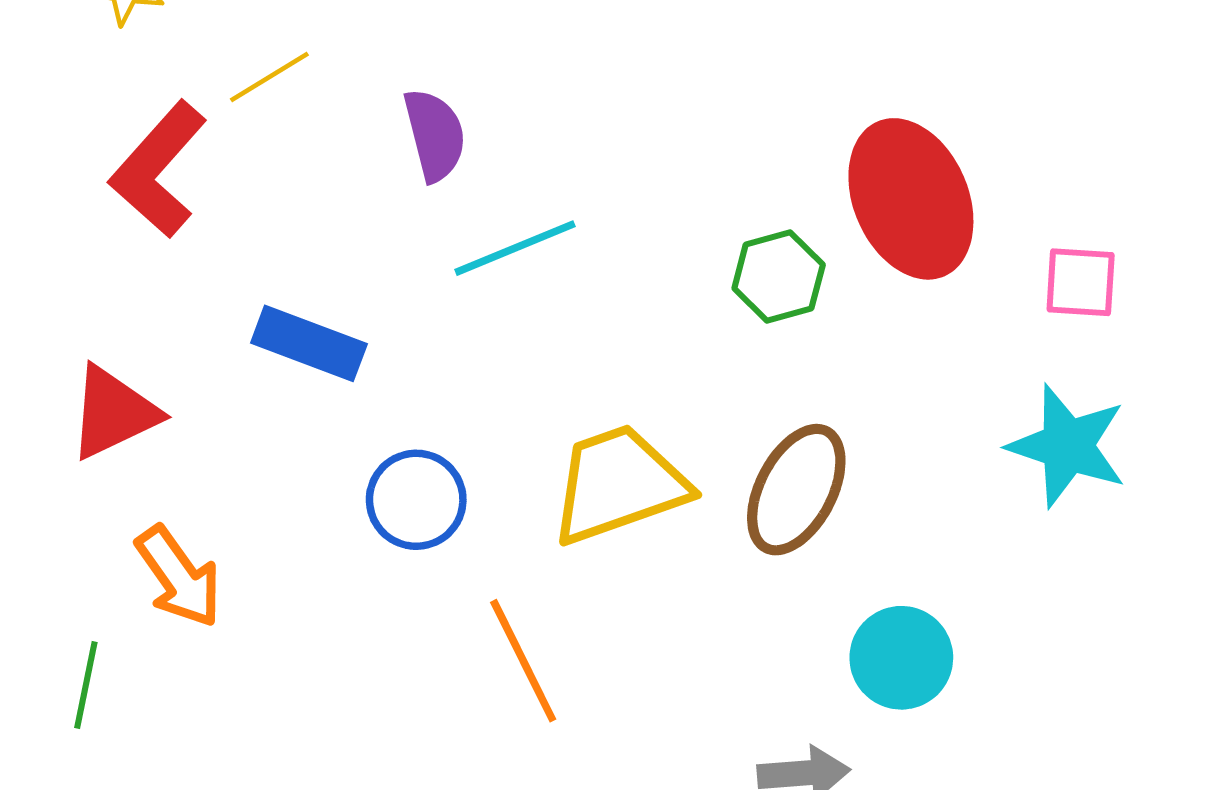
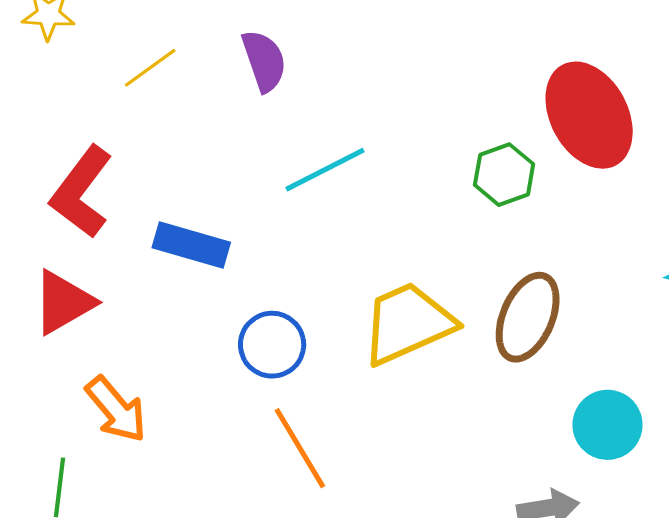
purple semicircle: (435, 135) -> (264, 61), moved
red L-shape: (158, 169) -> (81, 192), moved
orange line: (523, 661) -> (300, 448), moved

